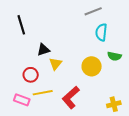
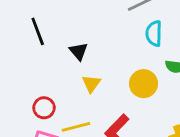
black triangle: (43, 50) -> (79, 51), moved, turned -48
red circle: (31, 75) -> (44, 108), moved

